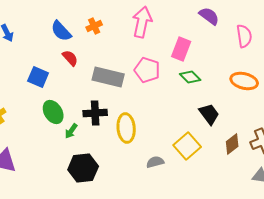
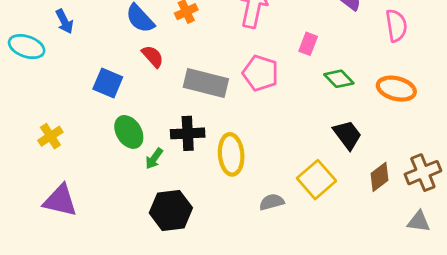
pink rectangle: (181, 49) -> (308, 44), size x0.7
green diamond: (190, 77) -> (339, 79), moved

